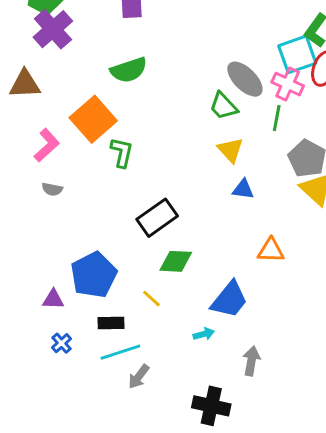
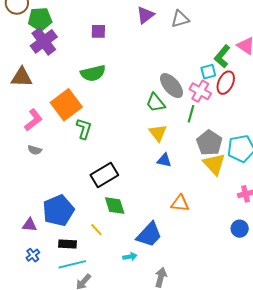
cyan square: (297, 54) -> (208, 72), size x0.6
green diamond: (176, 261) -> (115, 206), turned 65

